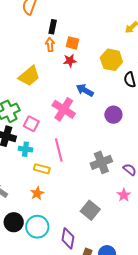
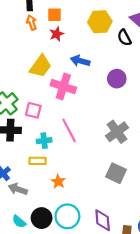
yellow trapezoid: (29, 76) -> (40, 66), moved
cyan cross: (25, 149) -> (44, 141), moved
yellow rectangle: (42, 169) -> (38, 161), moved
gray square: (90, 210) -> (116, 173), moved

